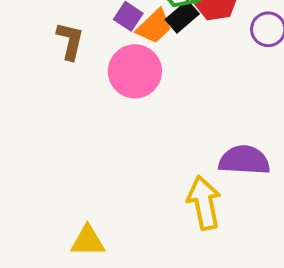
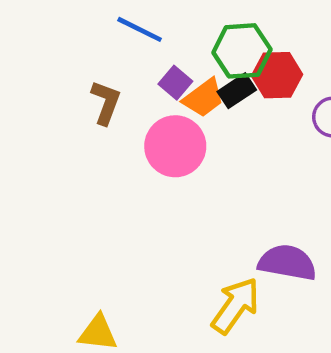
yellow arrow: (204, 203) -> (236, 306), turned 40

